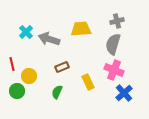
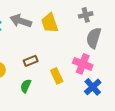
yellow trapezoid: (81, 29) -> (50, 23), turned -105
gray arrow: (49, 39) -> (21, 21), moved
gray semicircle: (113, 44) -> (94, 38), moved

